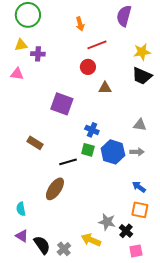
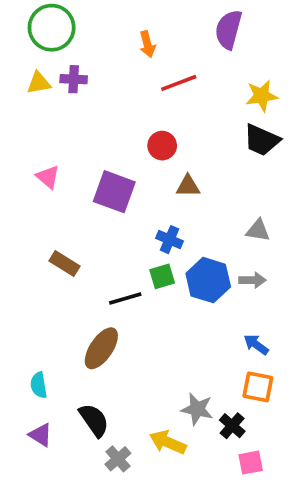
purple cross: (38, 54) -> (74, 79), moved
red circle: (88, 67) -> (162, 146), moved
pink triangle: (17, 74) -> (48, 177), moved, turned 32
brown triangle: (105, 88) -> (188, 186), moved
green square: (88, 150) -> (162, 276), turned -32
black semicircle: (42, 245) -> (94, 420), moved

